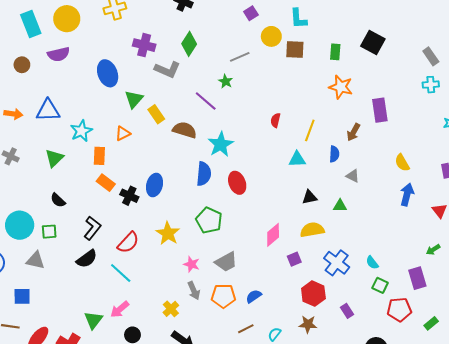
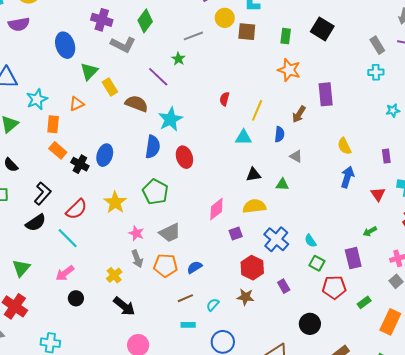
green triangle: (93, 320) -> (21, 268), moved

